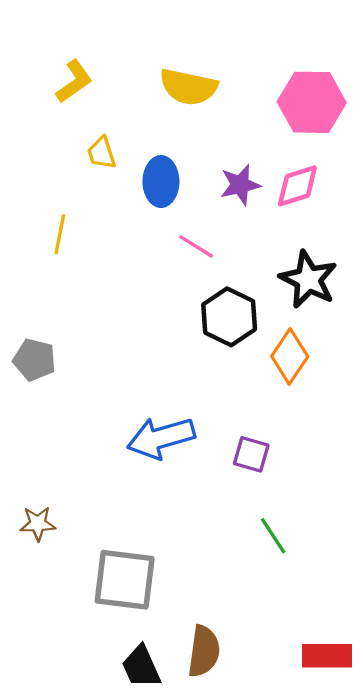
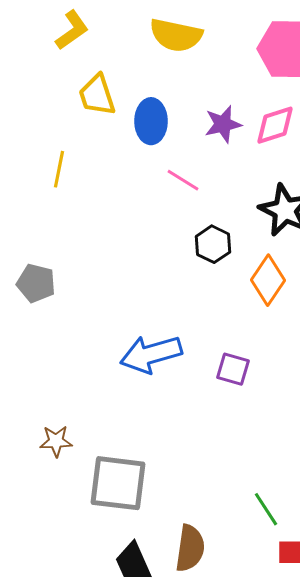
yellow trapezoid: (102, 153) -> (97, 95), size x1.4
black hexagon: (229, 317) -> (213, 244), size x0.7
brown star: (38, 524) -> (56, 441), moved
green line: (273, 536) -> (266, 509), moved

